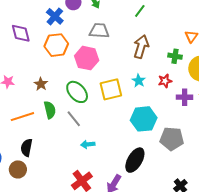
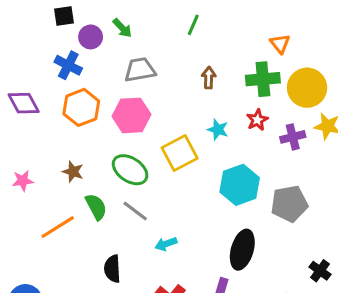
brown arrow: (141, 47) -> (209, 78), size x0.6
green cross: (175, 56) -> (263, 79), size x1.5
black semicircle: (27, 148) -> (112, 269), moved

